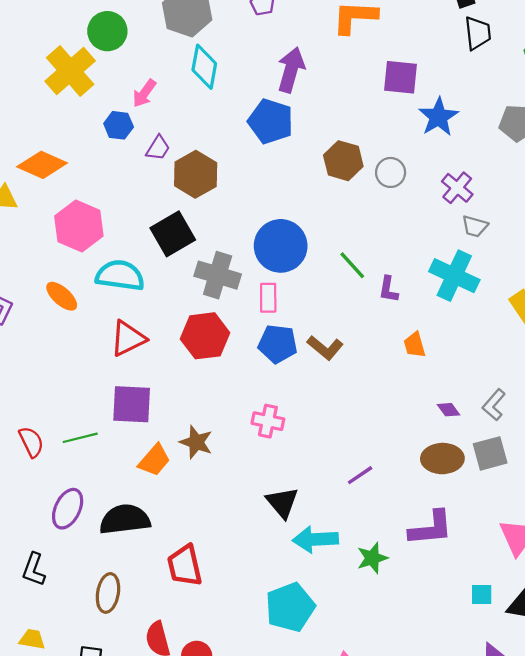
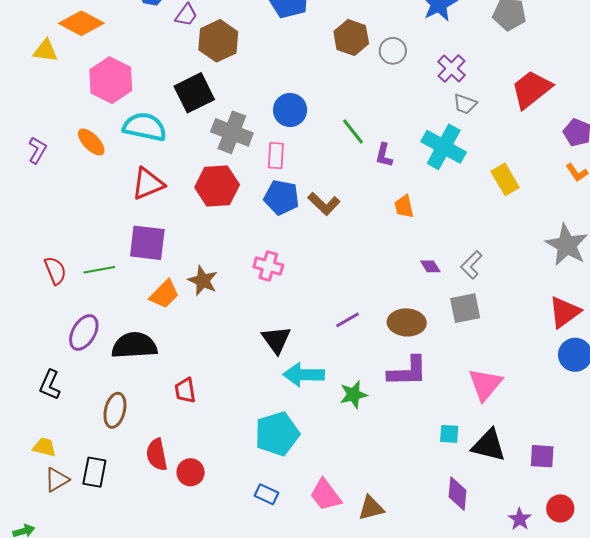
blue circle: (281, 246) -> (290, 110), size x0.7
brown ellipse: (442, 459) -> (407, 322), moved
red trapezoid: (185, 566) -> (185, 390), size x0.7

